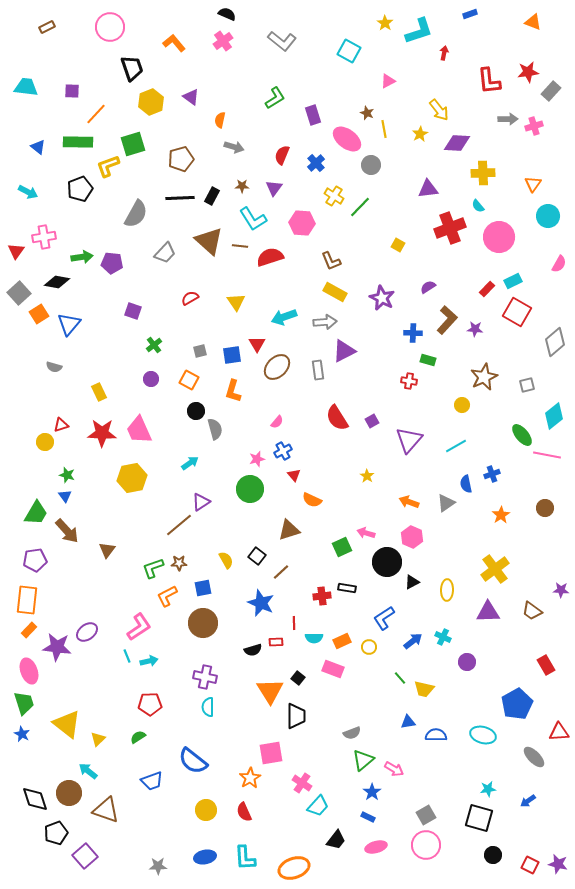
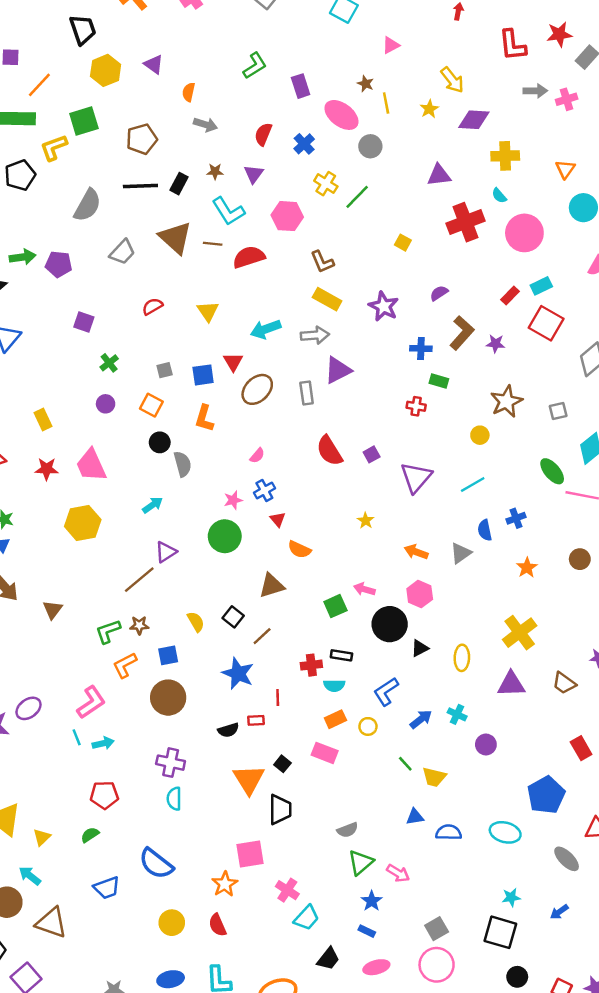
red star: (102, 433) -> (47, 469), size x0.7
cyan semicircle: (314, 638) -> (334, 686), moved

